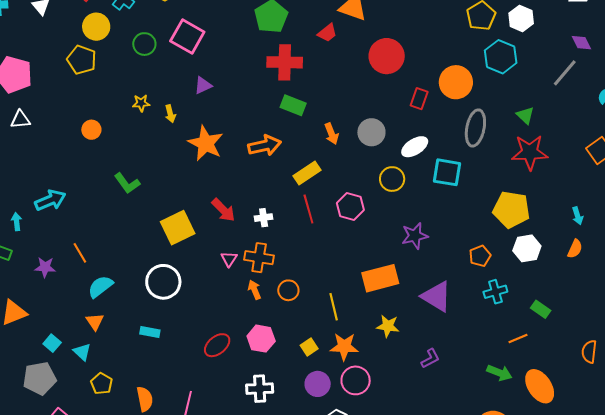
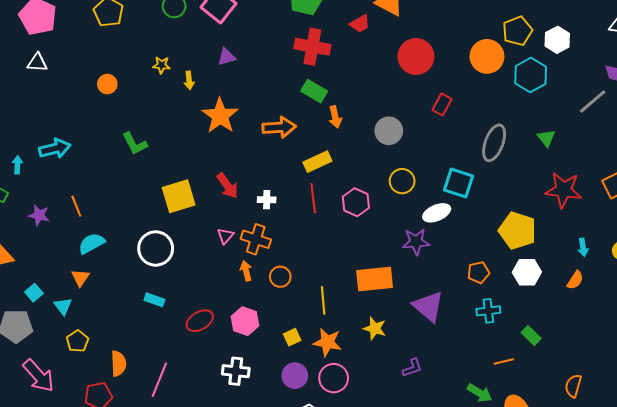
orange circle: (456, 82) -> (487, 56), moved
orange arrow: (332, 134) -> (335, 117), moved
white ellipse: (415, 147) -> (437, 213), moved
red star: (530, 152) -> (563, 190), moved
cyan rectangle: (150, 332) -> (154, 300), moved

